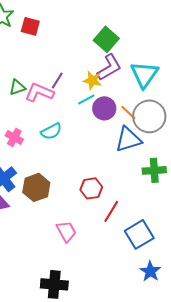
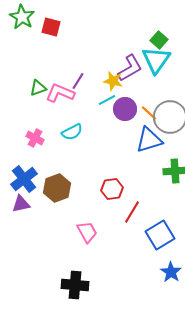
green square: (106, 39) -> (159, 40), moved, size x0.7
cyan triangle: (144, 74) -> (156, 60), moved

